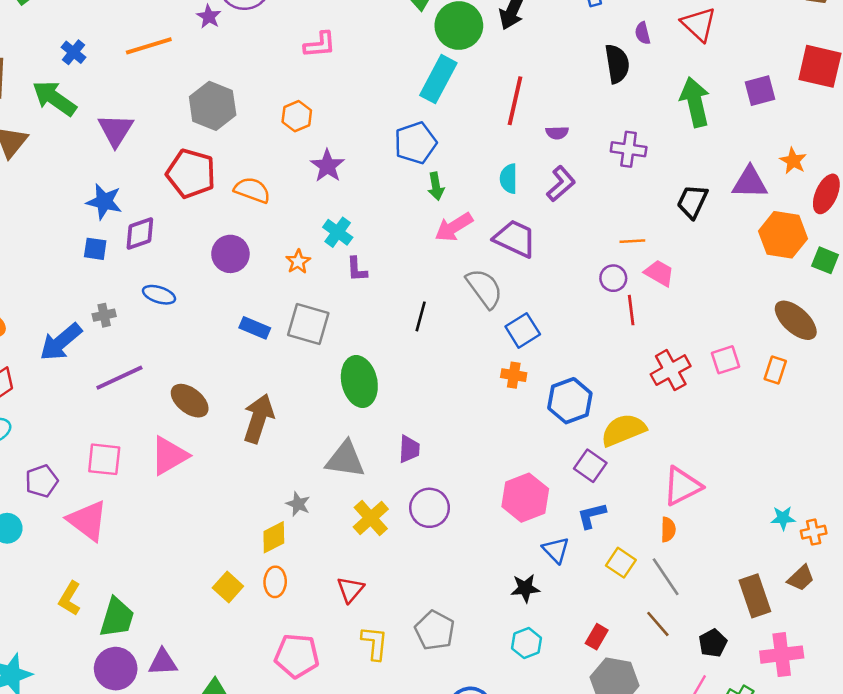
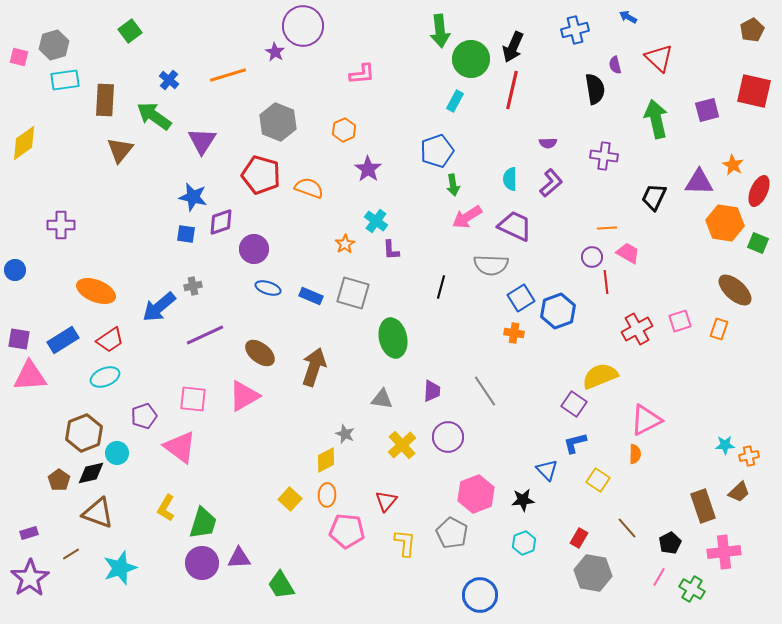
cyan rectangle: (438, 79) -> (455, 101), size x0.6
red line: (515, 101) -> (512, 90), moved
purple circle: (230, 254) -> (254, 249), moved
gray semicircle: (484, 288) -> (491, 265), turned 128
blue ellipse: (159, 295) -> (268, 288), moved
blue hexagon: (570, 401) -> (558, 311), moved
gray triangle: (345, 459) -> (382, 399), size x0.7
pink hexagon: (525, 498) -> (476, 494), moved
gray line: (666, 577) -> (485, 391), moved
pink pentagon: (297, 656) -> (347, 531), moved

